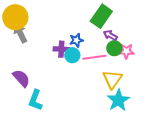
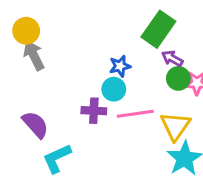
yellow circle: (15, 17) -> (26, 31), size x0.7
purple cross: (61, 49) -> (94, 111), moved
pink line: (94, 57) -> (135, 114), moved
cyan L-shape: (35, 100) -> (57, 158), turned 45

